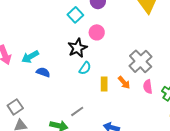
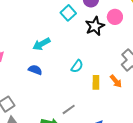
pink circle: (97, 32) -> (115, 17), moved
black star: (77, 48) -> (95, 26), moved
cyan arrow: (30, 57) -> (41, 44), moved

